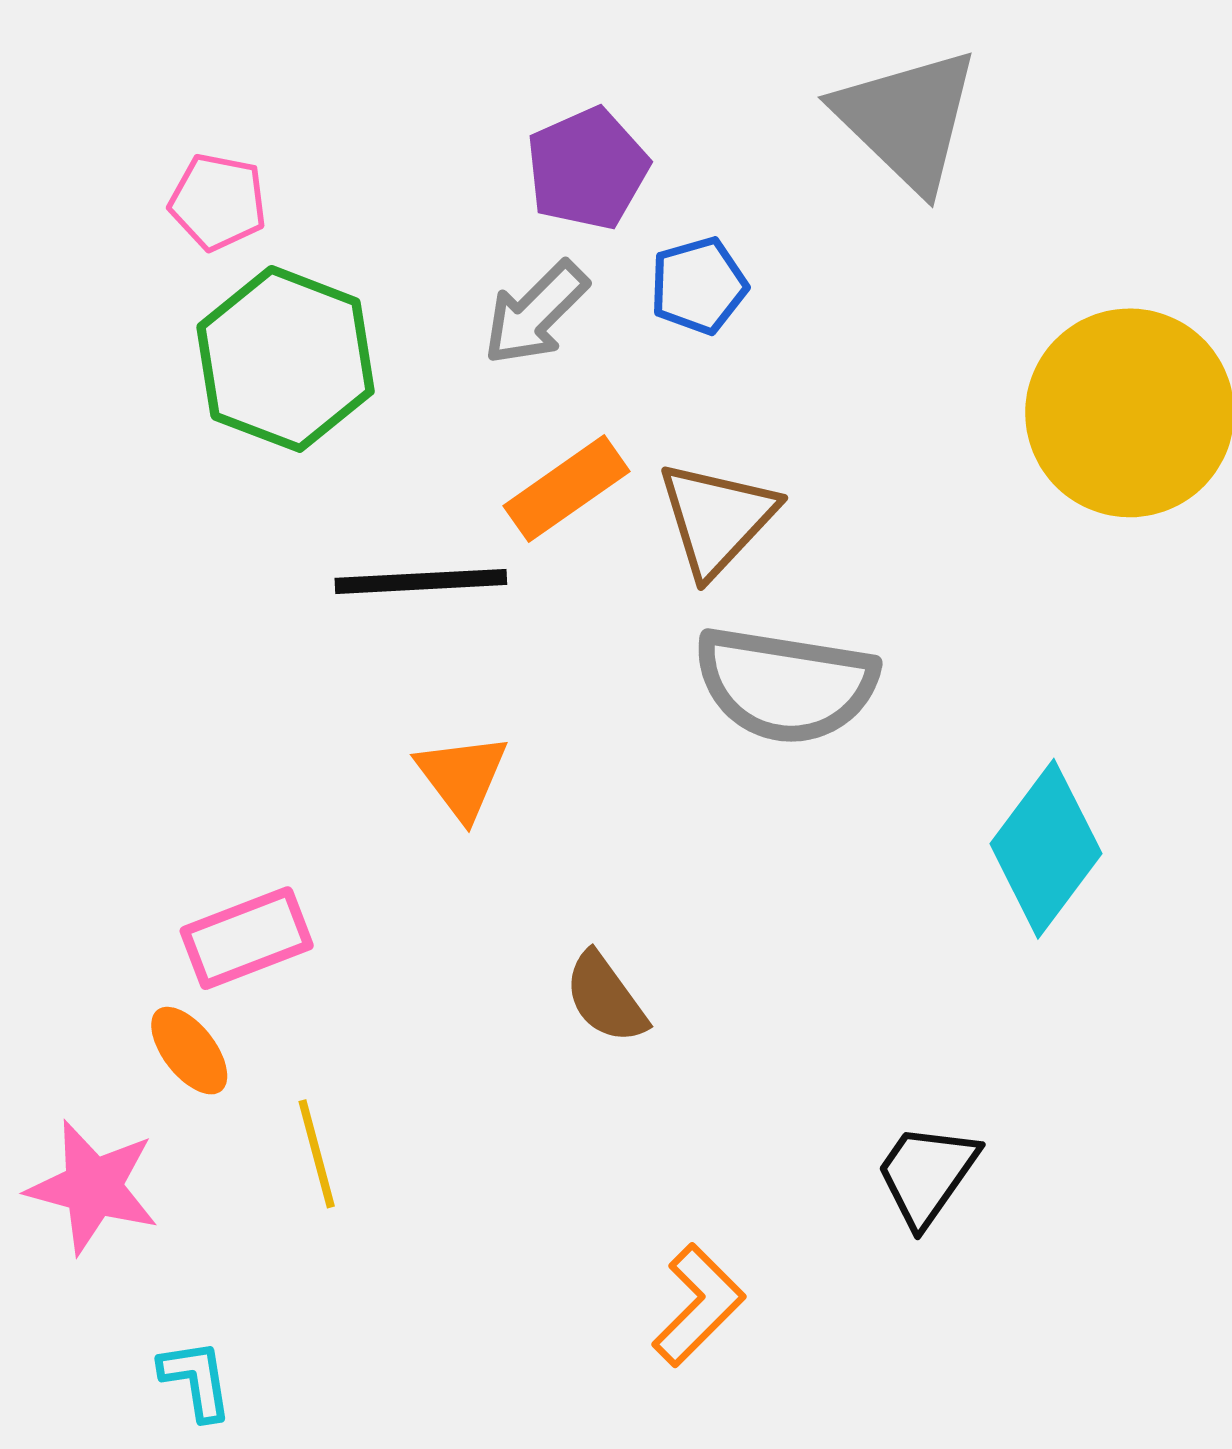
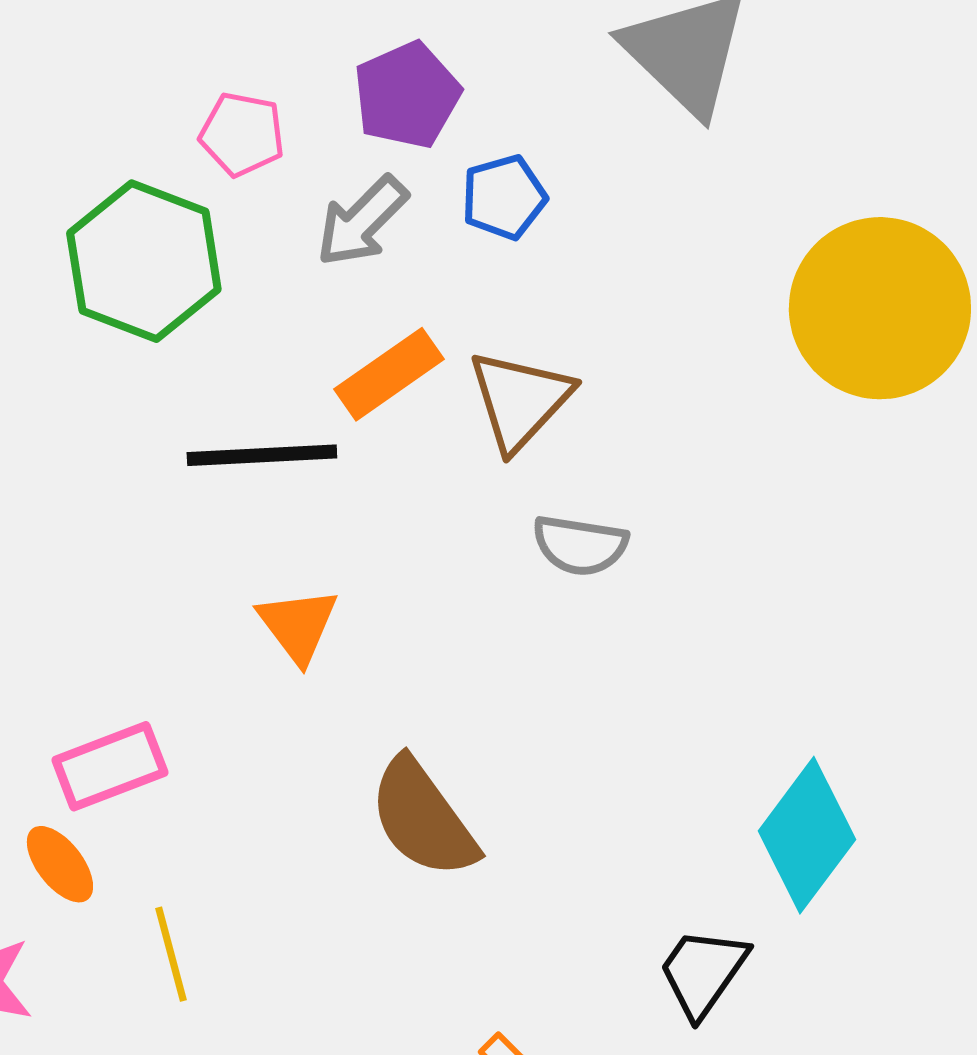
pink pentagon: (218, 202) -> (242, 134), moved
gray semicircle: (786, 685) -> (580, 545), size x0.6
cyan diamond: (1046, 849) -> (807, 835), moved
brown semicircle: (606, 998) -> (423, 818), size x1.5

